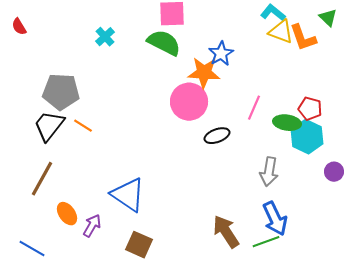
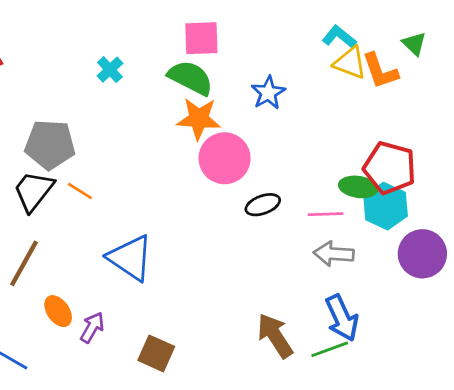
orange star: (204, 73) -> (199, 119), moved
pink line: (254, 108) -> (326, 214), moved, turned 65
red pentagon: (310, 109) -> (390, 168), size x1.6
gray arrow: (269, 172) -> (334, 254), turned 84
purple circle: (334, 172) -> (422, 254), size x1.8
blue triangle: (128, 195) -> (130, 258), moved

